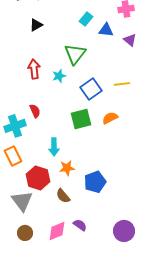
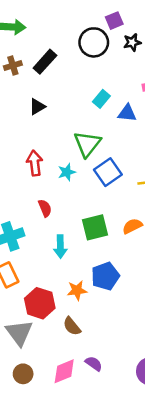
blue square: (91, 89) -> (108, 172), moved
red semicircle: (35, 111) -> (45, 208), moved
cyan arrow: (54, 147) -> (60, 247), moved
blue pentagon: (95, 182) -> (105, 276), moved

